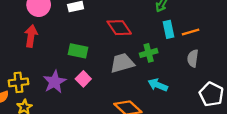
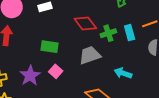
cyan rectangle: (169, 29) -> (130, 33), moved
green cross: (149, 53) -> (108, 33), moved

